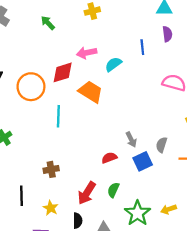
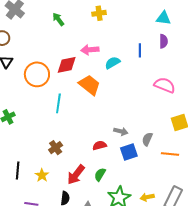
gray arrow: (131, 139) -> (121, 131), turned -56
brown cross: (51, 169) -> (56, 148), moved, turned -32
yellow star: (51, 208) -> (42, 175), moved

